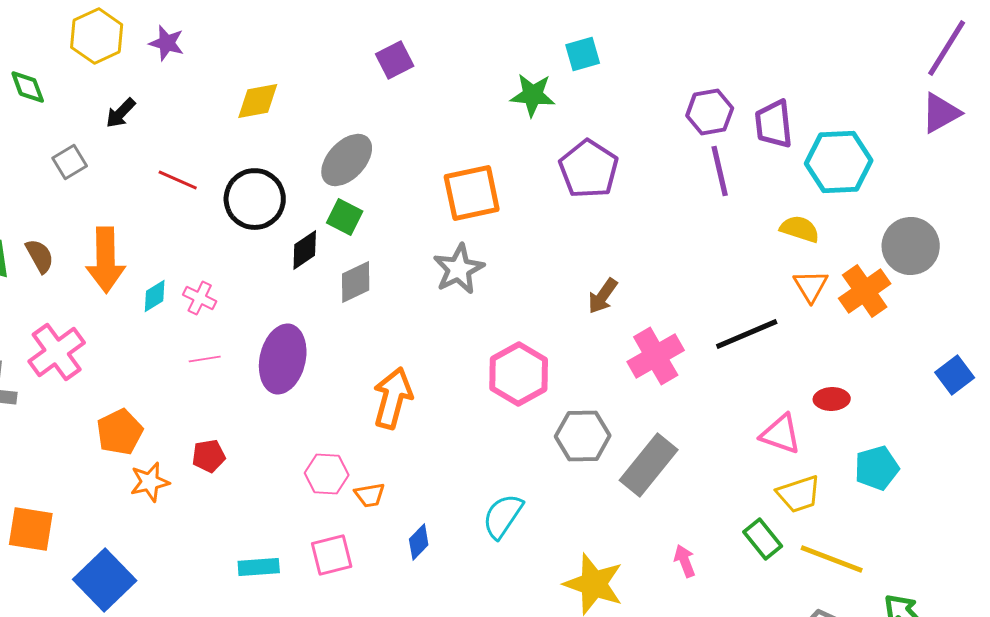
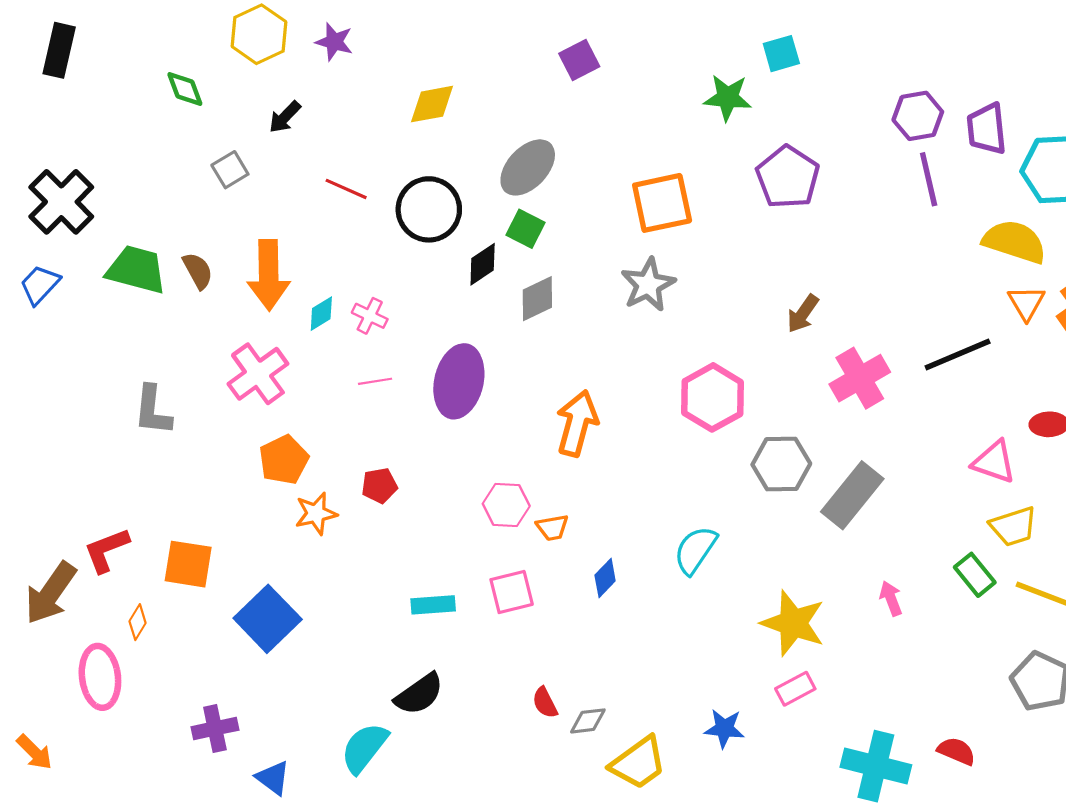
yellow semicircle: (800, 229) -> (1015, 242), size x1.5
pink cross: (57, 352) -> (258, 374), moved

